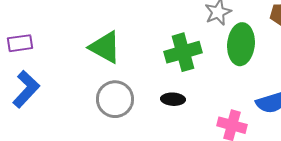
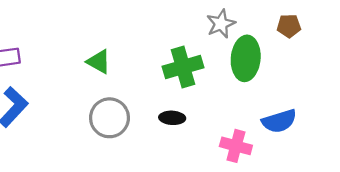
green triangle: (105, 47) -> (99, 62), size x0.7

